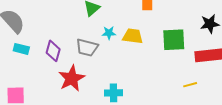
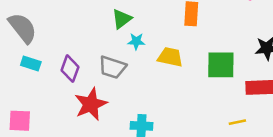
cyan star: (109, 33) -> (136, 41), moved

